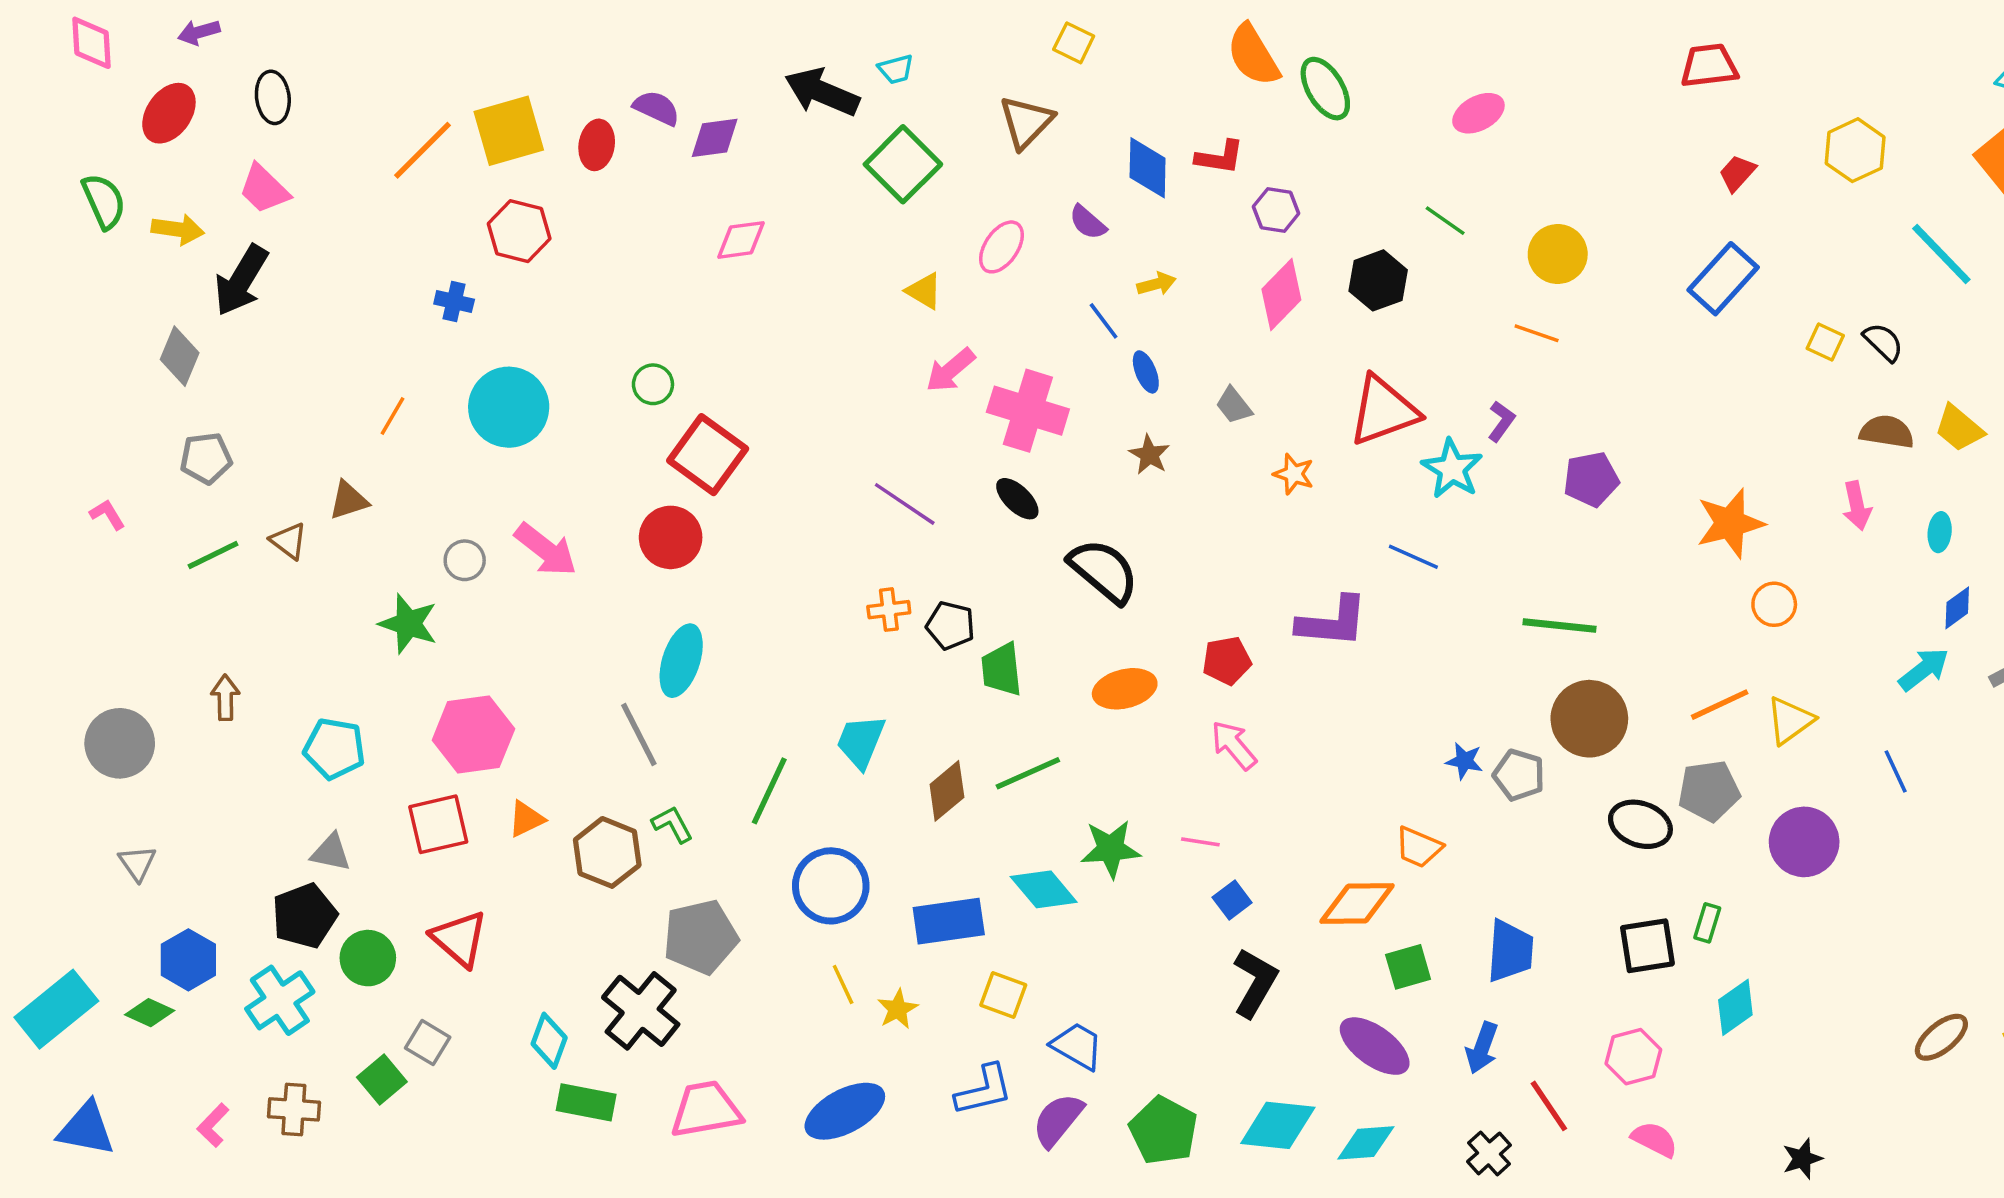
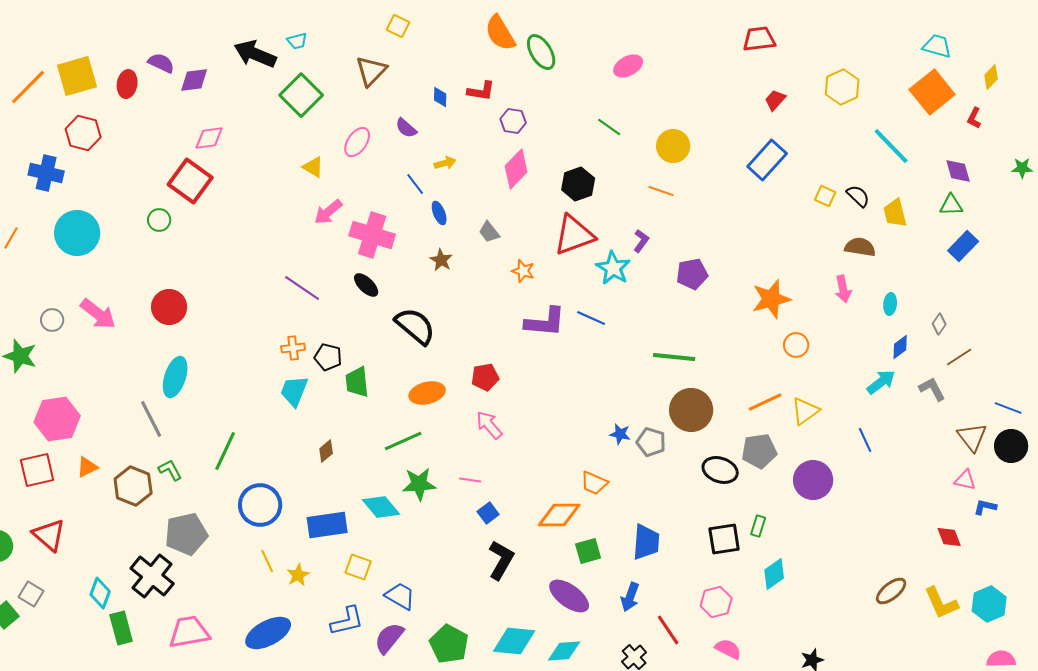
blue diamond: (1148, 168) -> (440, 97), size x0.6
black hexagon: (1378, 280) -> (578, 184), moved
blue cross: (454, 302) -> (46, 173), size x1.6
yellow trapezoid: (1959, 428) -> (895, 213), moved, turned 36
red square: (708, 455) -> (190, 181), moved
purple L-shape: (1332, 622) -> (545, 322), moved
cyan trapezoid: (861, 742) -> (294, 391), moved
green line: (1028, 773) -> (403, 441), moved
brown diamond: (947, 791) -> (326, 451), size x0.7
green rectangle: (586, 1102) -> (121, 628), turned 64

